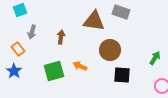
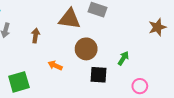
green arrow: (155, 58) -> (123, 58), moved
green square: (54, 71) -> (19, 82), moved

